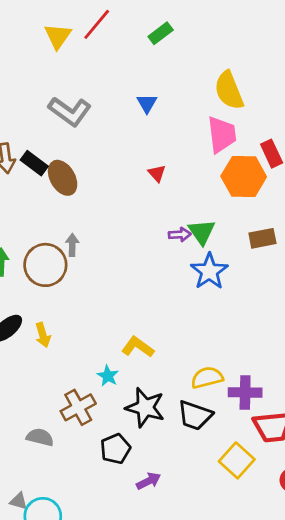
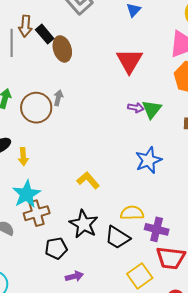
red triangle: (157, 173) -> (129, 61), size x2.0
blue star: (209, 271) -> (148, 160), moved
cyan star: (108, 376) -> (26, 194), moved, size x1.8

